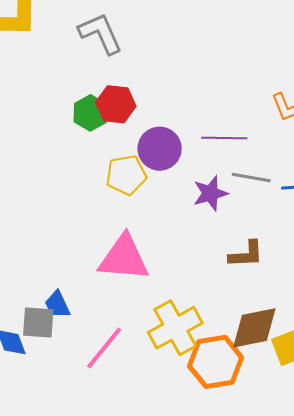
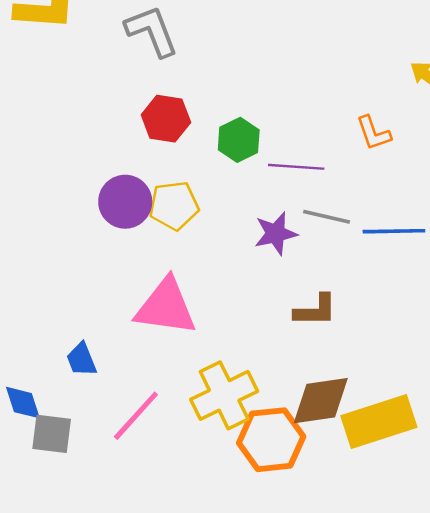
green hexagon: (90, 113) -> (239, 140), moved
purple circle: (160, 149) -> (125, 202), moved
gray square: (38, 323) -> (52, 434), moved

